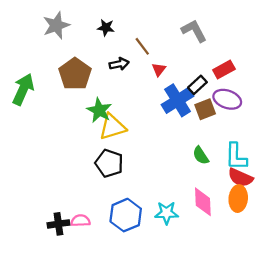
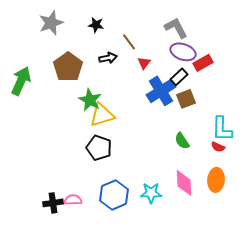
purple ellipse: (227, 99) -> (183, 52), moved
cyan L-shape: (236, 157) -> (222, 129), moved
red semicircle: (240, 178) -> (218, 147), moved, size x0.6

